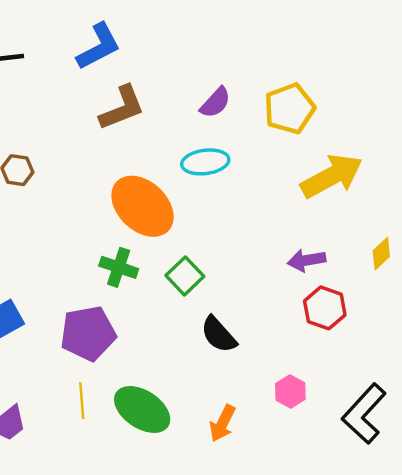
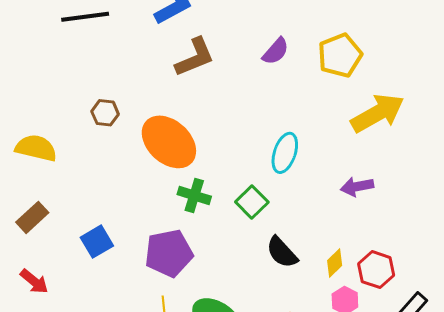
cyan ellipse: (205, 162) -> (285, 153), moved, turned -63
orange ellipse: (143, 206) -> (169, 142), moved
yellow diamond: (381, 254) -> (335, 263), moved
red hexagon: (325, 308) -> (376, 270), moved

